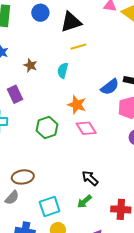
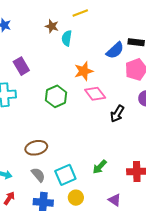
brown star: (30, 65) -> (52, 26), moved
orange star: (77, 105) -> (84, 71), turned -30
black arrow: (90, 178) -> (117, 114), moved, turned -96
gray semicircle: (12, 198) -> (38, 175), moved, turned -77

